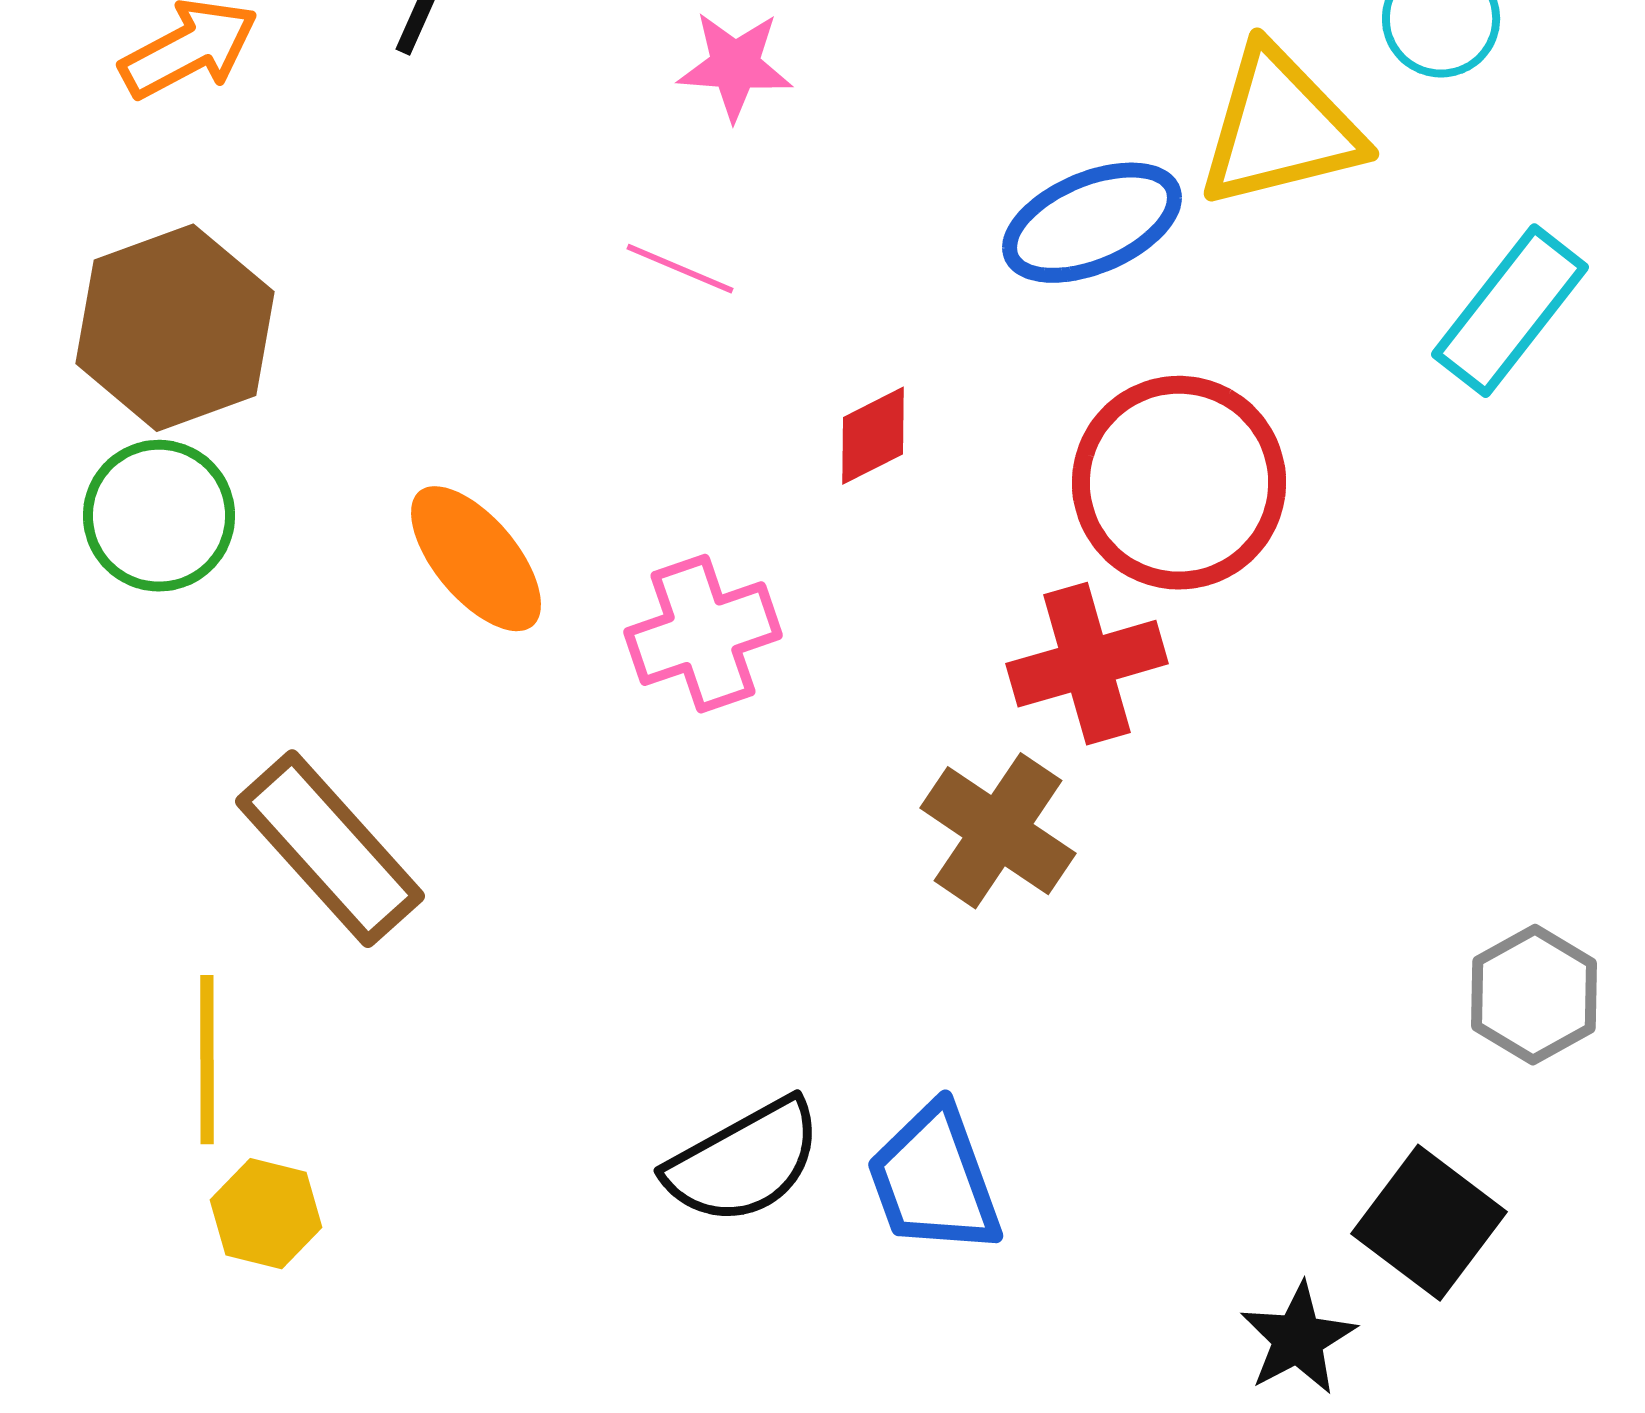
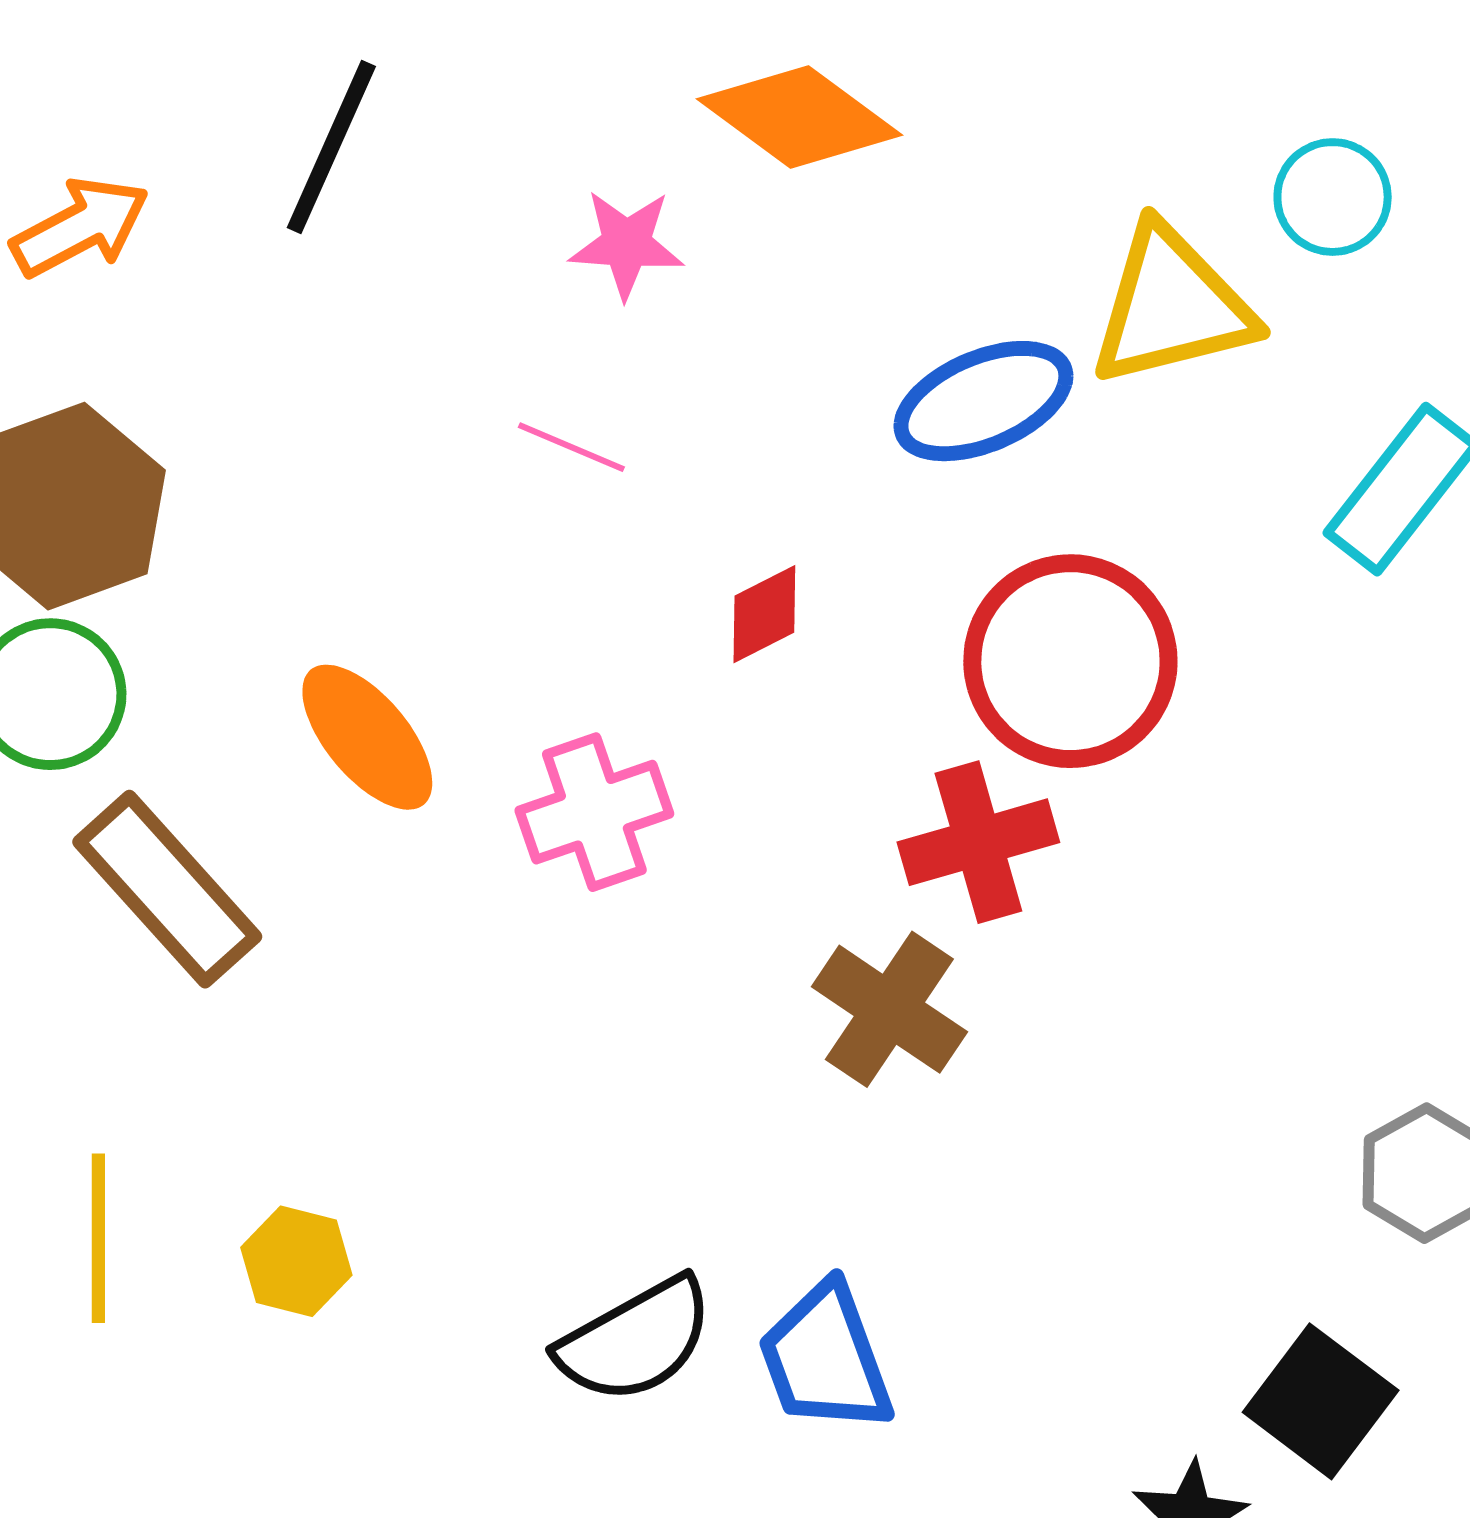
brown rectangle: (330, 849) -> (167, 889), moved
yellow hexagon: (266, 1214) -> (296, 1261), moved

